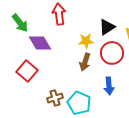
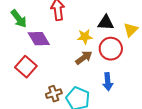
black triangle: (107, 27) -> (106, 23), turned 36
brown arrow: (85, 62) -> (84, 58), turned -144

